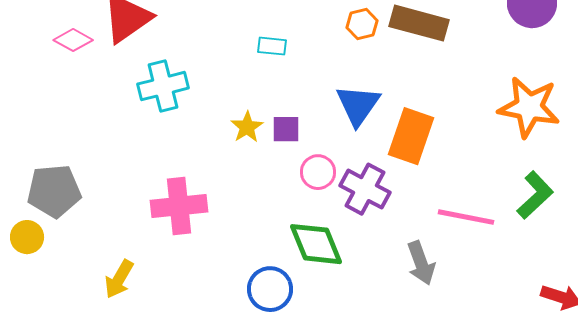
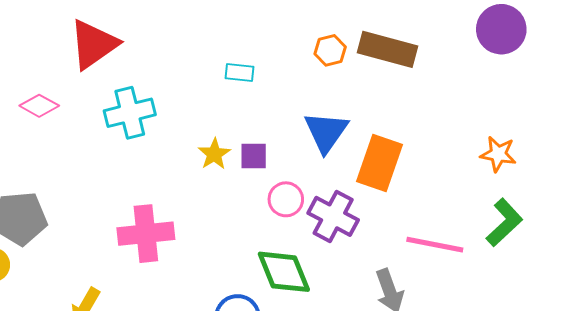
pink diamond: (73, 40) -> (39, 106), moved
orange star: (529, 107) -> (498, 154), moved, size x0.6

